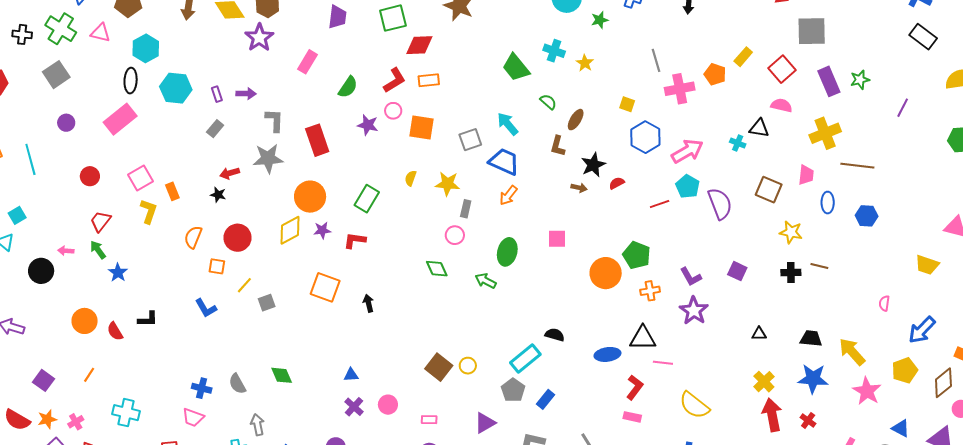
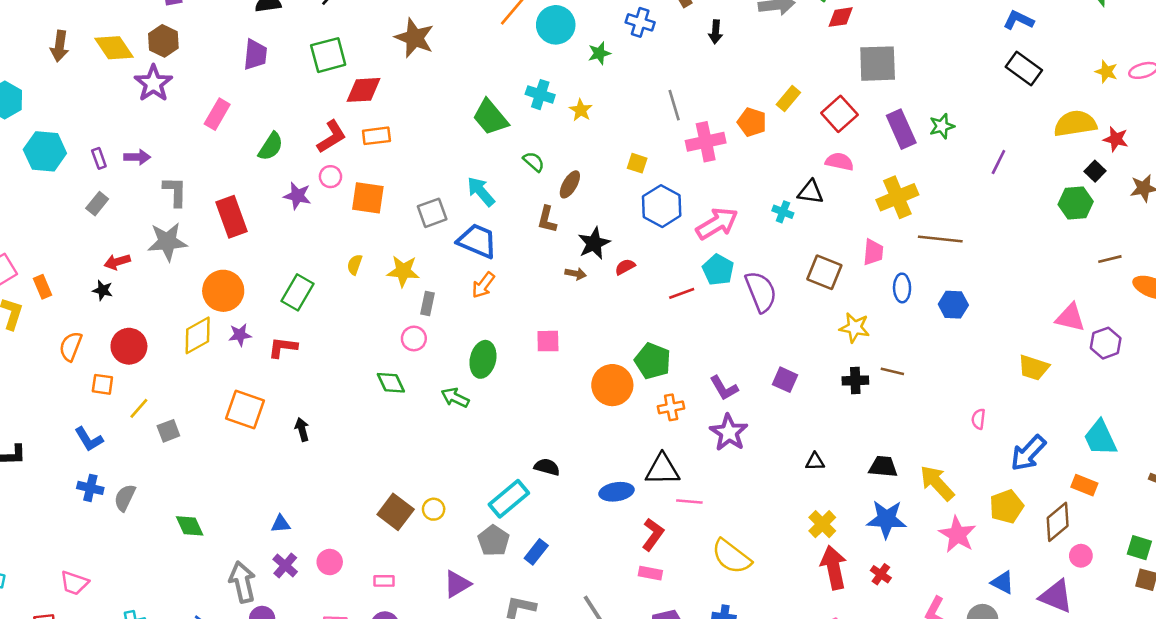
gray semicircle: (237, 384) -> (125, 498), moved, turned 55
blue cross: (202, 388) -> (90, 488), moved
gray arrow: (257, 425) -> (242, 582), moved, size x1.4

